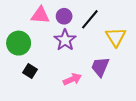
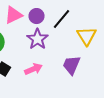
pink triangle: (40, 15) -> (14, 15), turned -30
pink arrow: (72, 79) -> (34, 69), moved

